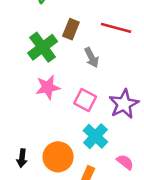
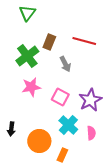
black arrow: (22, 158) -> (11, 129), moved
pink semicircle: (125, 162) -> (91, 133), moved, turned 48

